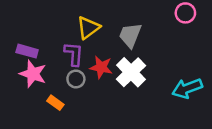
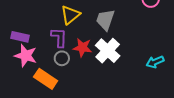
cyan arrow: (187, 88) -> (155, 62), size x0.7
orange rectangle: (55, 103) -> (46, 79), size x1.6

